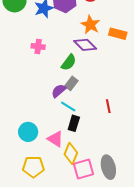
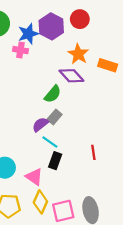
pink cross: (38, 47) -> (20, 50), moved
red line: (108, 106) -> (93, 152), moved
yellow diamond: (71, 153) -> (40, 202), moved

